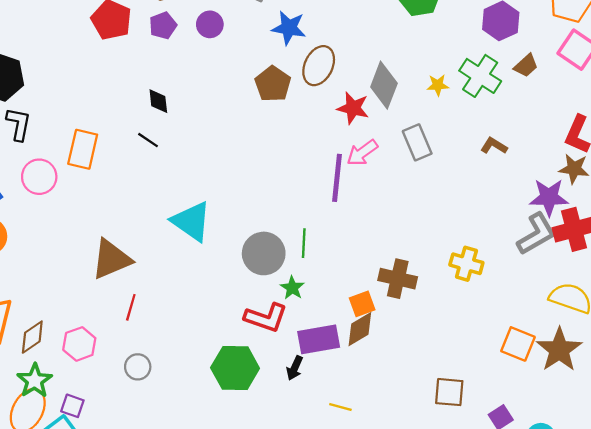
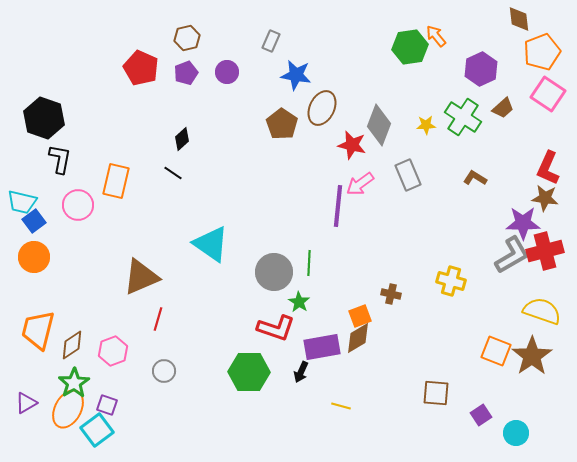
black diamond: (158, 101) -> (182, 139), turned 55
brown cross: (398, 279) -> (391, 294), size x0.6

